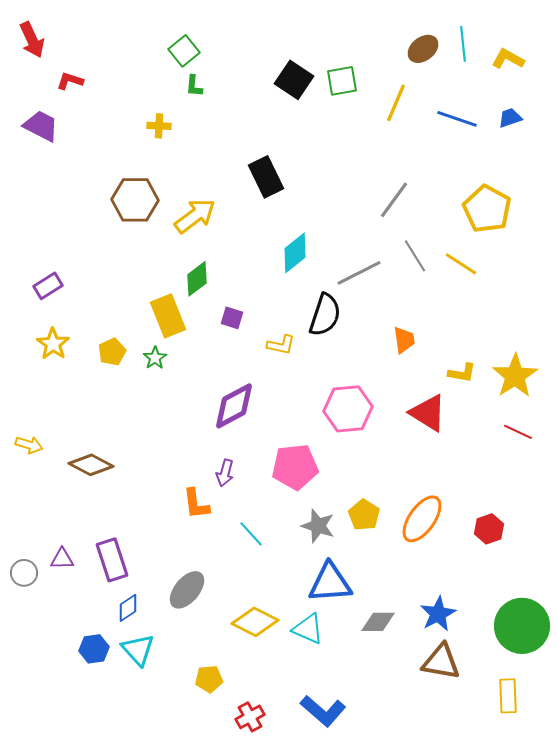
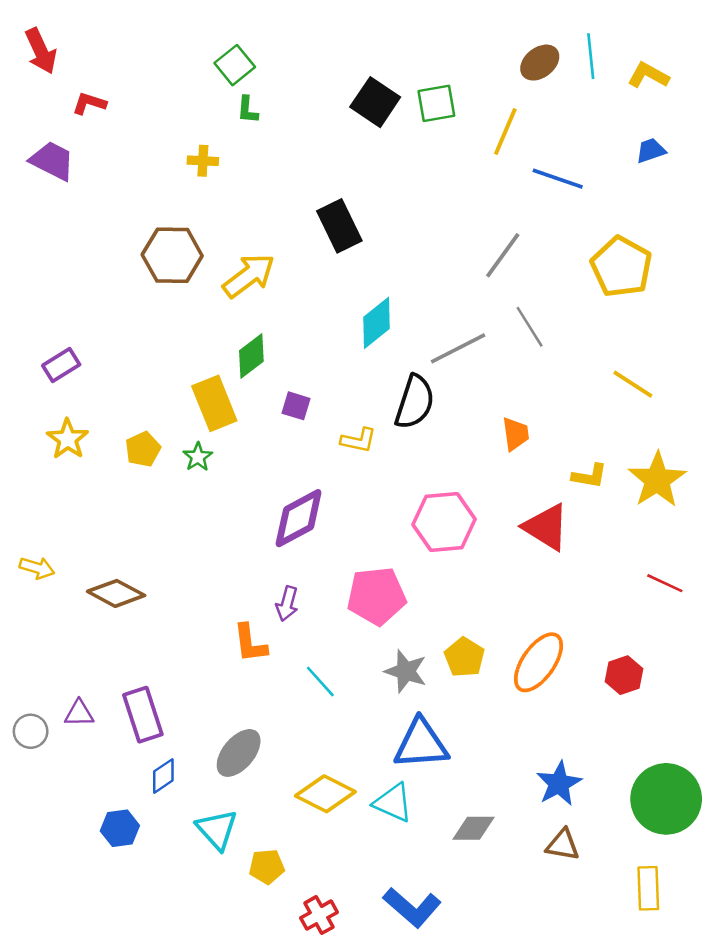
blue line: (457, 119) -> (558, 179), moved
yellow line: (461, 264) -> (633, 384), moved
red line: (518, 432) -> (665, 583), moved
gray diamond: (378, 622) -> (473, 828), moved
cyan triangle: (138, 650) -> (217, 830), moved
brown triangle: (441, 662) -> (563, 845), size x0.7

